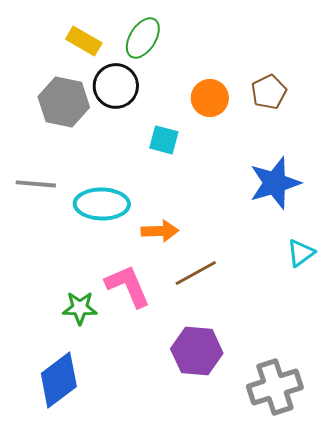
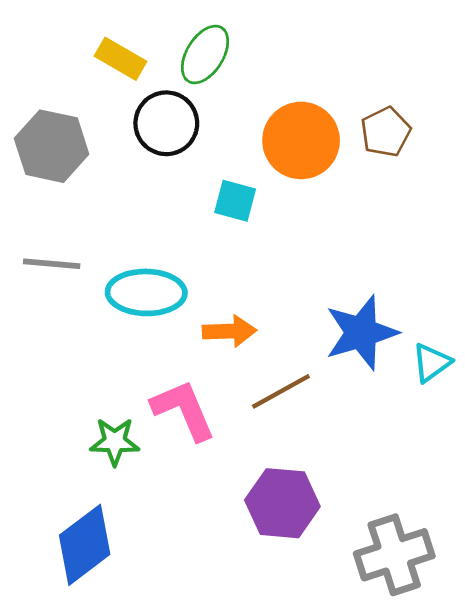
orange circle: (210, 98) -> (301, 140), size x1.4
gray hexagon: (64, 102) -> (52, 146), moved
blue star: (275, 183) -> (361, 333), moved

